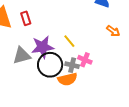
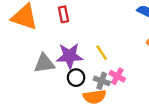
red rectangle: (26, 18) -> (64, 14), moved
black circle: (50, 65) -> (76, 78), size x0.6

